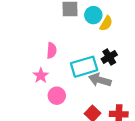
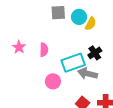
pink star: (41, 76) -> (19, 47), moved
pink circle: (57, 96) -> (53, 81), moved

